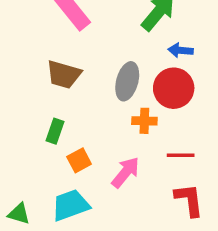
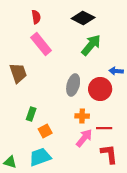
blue arrow: (181, 50) -> (116, 71), moved
brown trapezoid: (64, 74) -> (18, 73), moved, turned -125
orange cross: (144, 121) -> (82, 116), moved
pink arrow: (126, 172) -> (84, 138), moved

